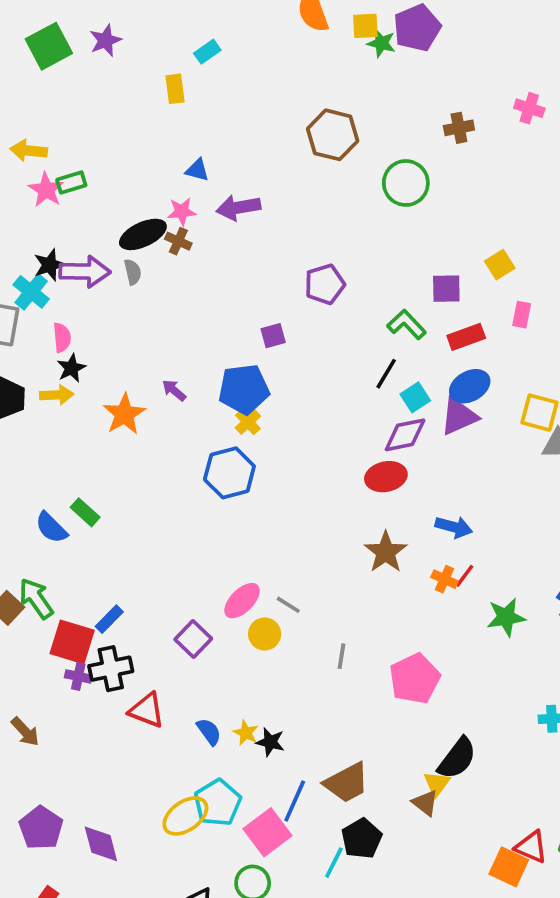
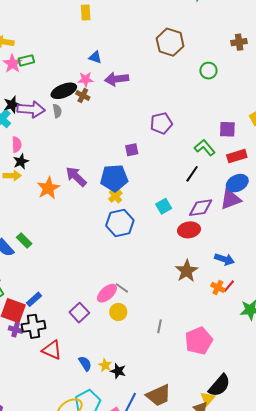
green circle: (406, 183) -> (208, 71), size x0.7
purple arrow: (174, 390) -> (76, 177), size x1.6
cyan square: (415, 397) -> (164, 206), moved
blue hexagon: (229, 473) -> (120, 223), moved
gray line: (288, 605) -> (122, 288), moved

